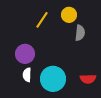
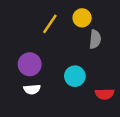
white semicircle: (27, 75) -> (32, 89), turned -96
cyan circle: (53, 79) -> (75, 76), moved, size x0.7

